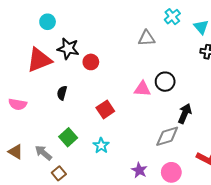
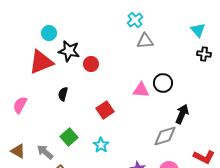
cyan cross: (172, 17) -> (135, 20), moved
cyan circle: (48, 22) -> (49, 33), moved
pink semicircle: (18, 104) -> (20, 105), turned 108

